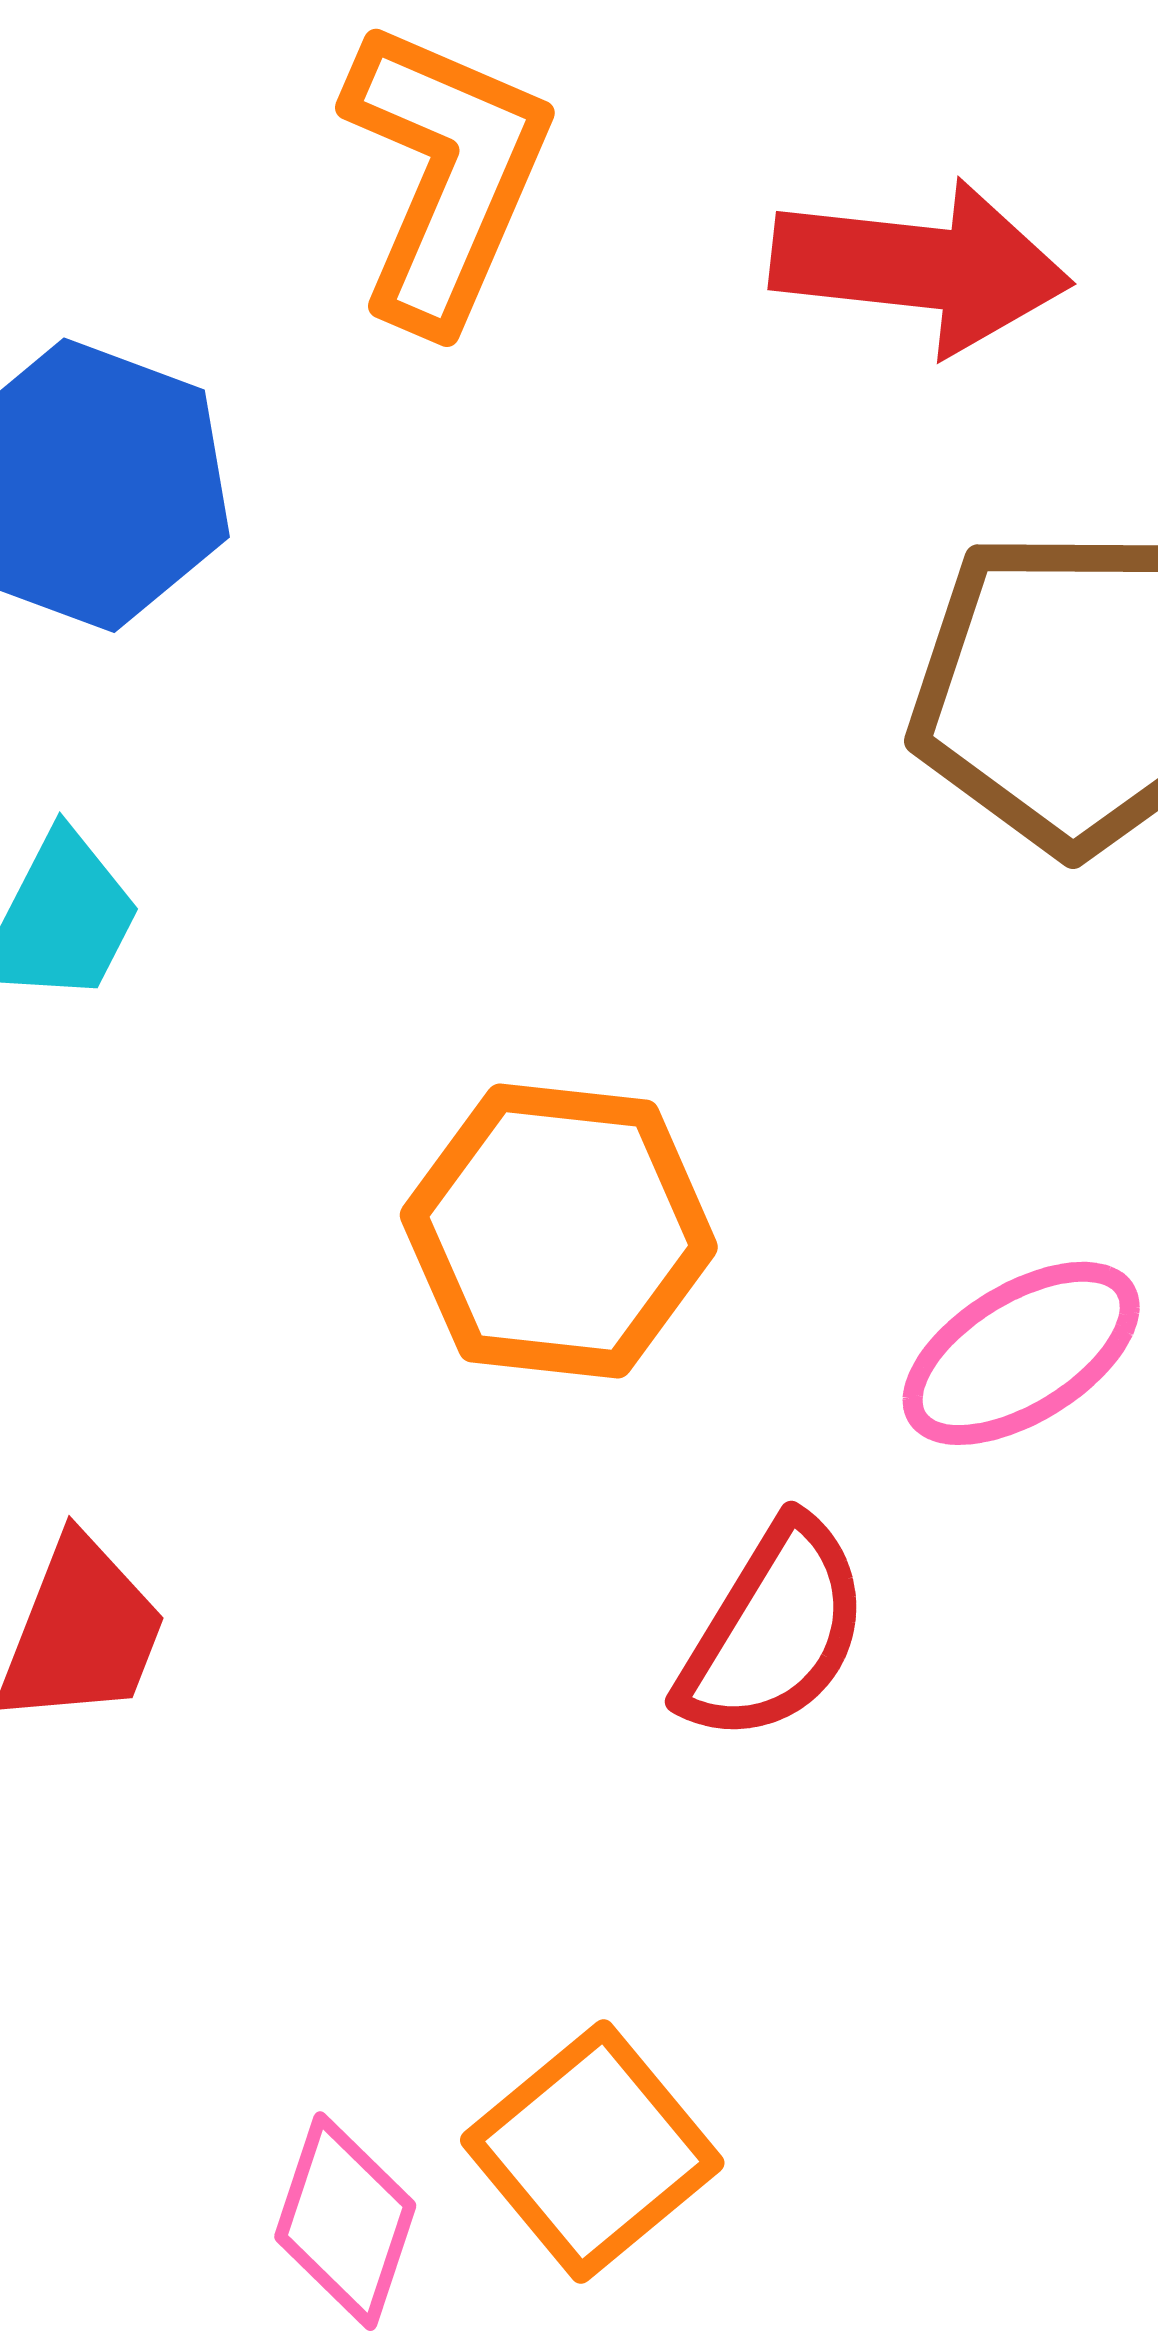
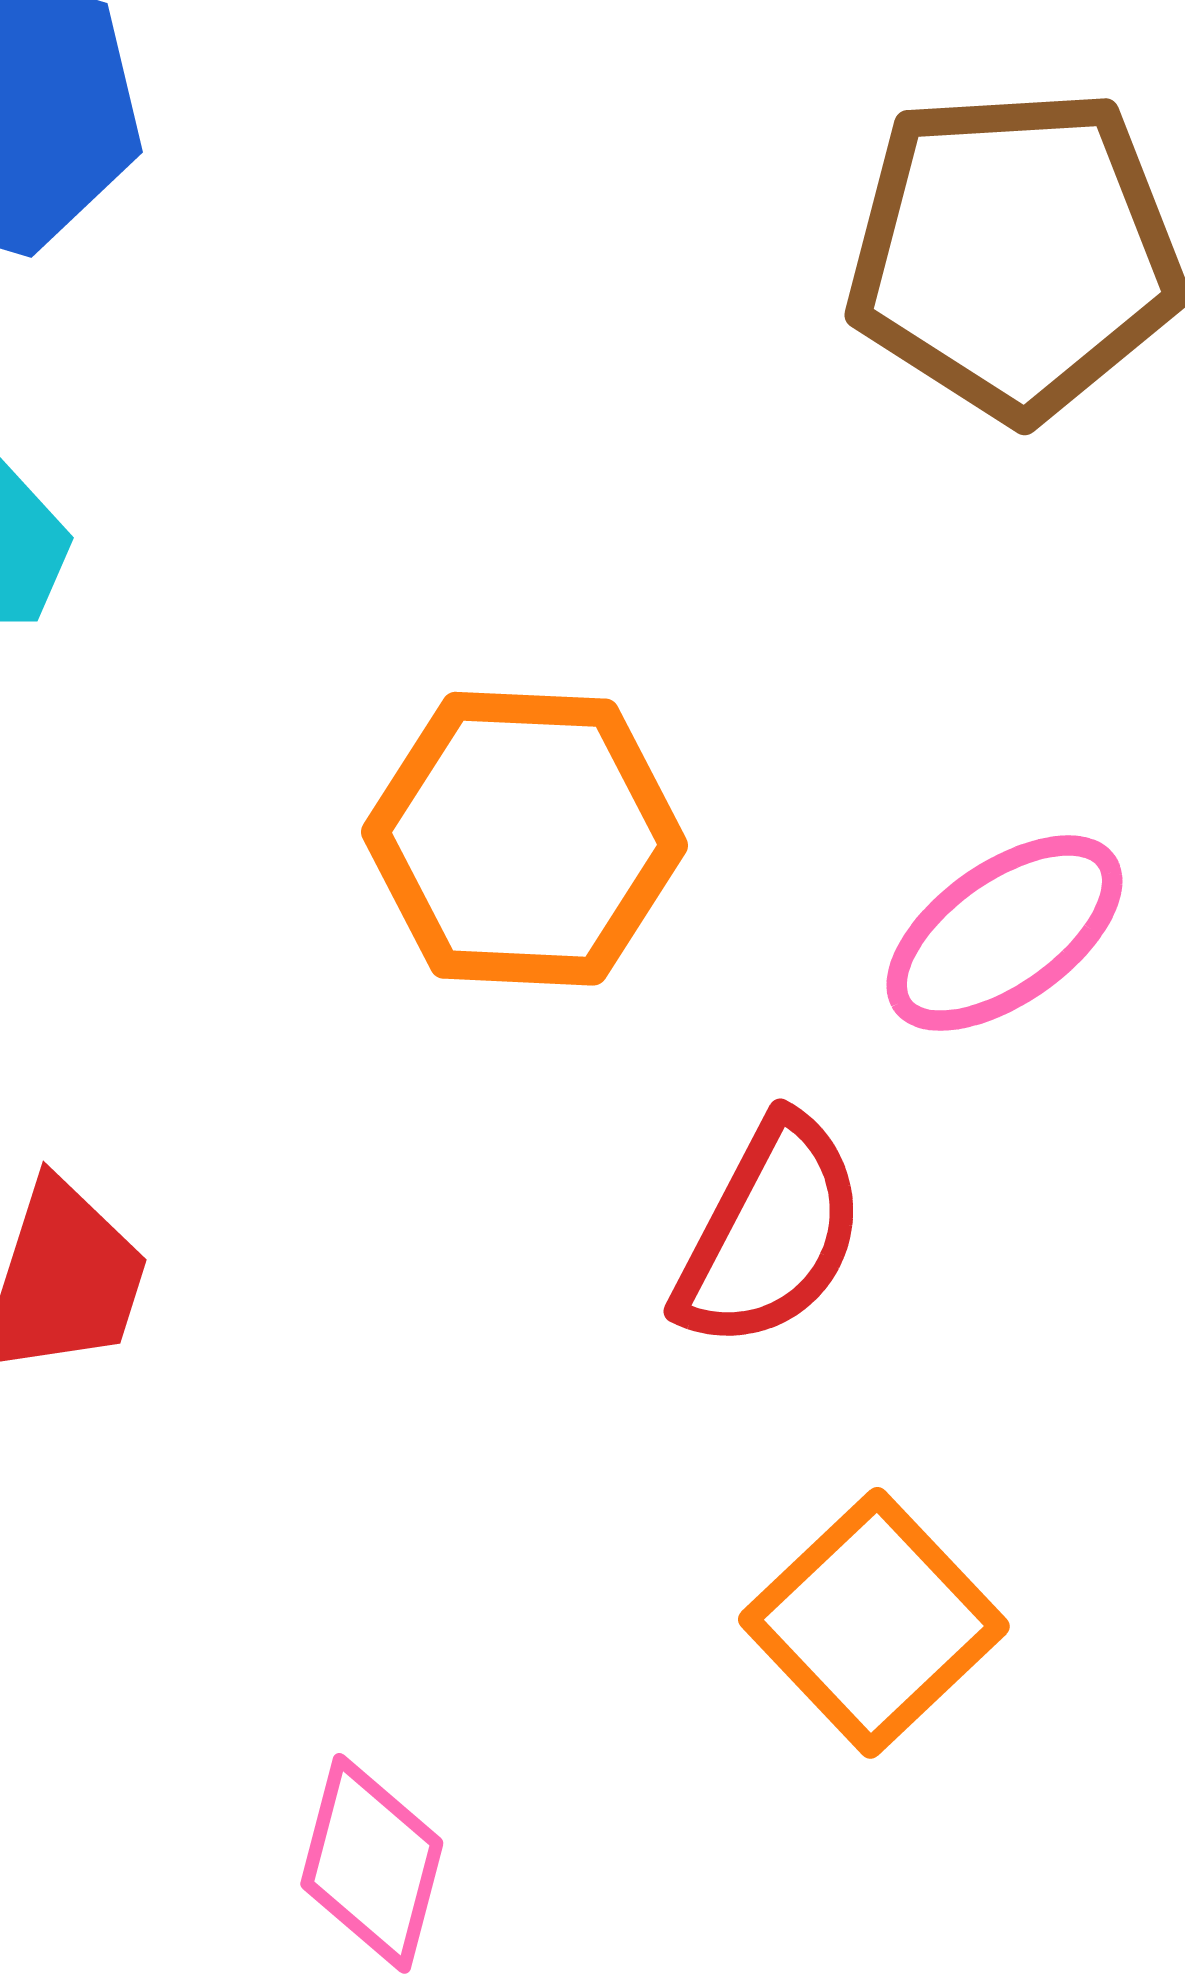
orange square: (592, 2151) -> (874, 1623), moved

